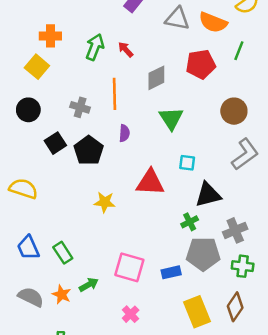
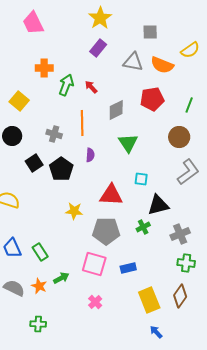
orange cross: (50, 36) -> (44, 68), moved
green line: (239, 51) -> (189, 105), moved
gray pentagon: (203, 254) -> (106, 231), moved

